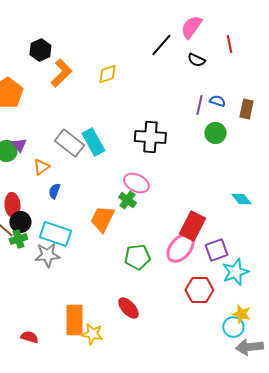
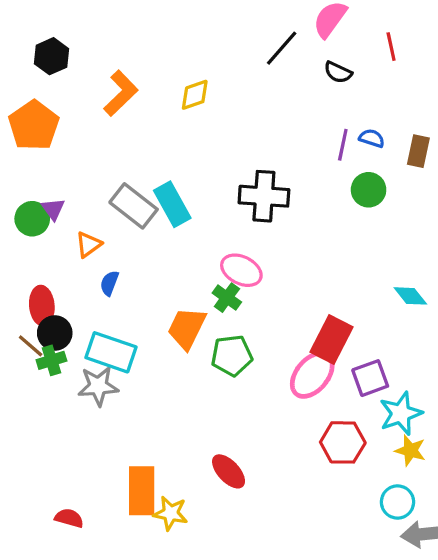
black hexagon: (40, 50) -> (51, 56), moved
green pentagon: (137, 257) -> (232, 356), moved
yellow star: (241, 314) -> (410, 450), moved

